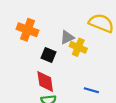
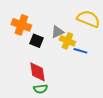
black square: (48, 55) -> (36, 41), moved
blue line: (91, 90) -> (80, 51), moved

